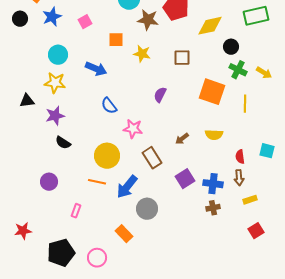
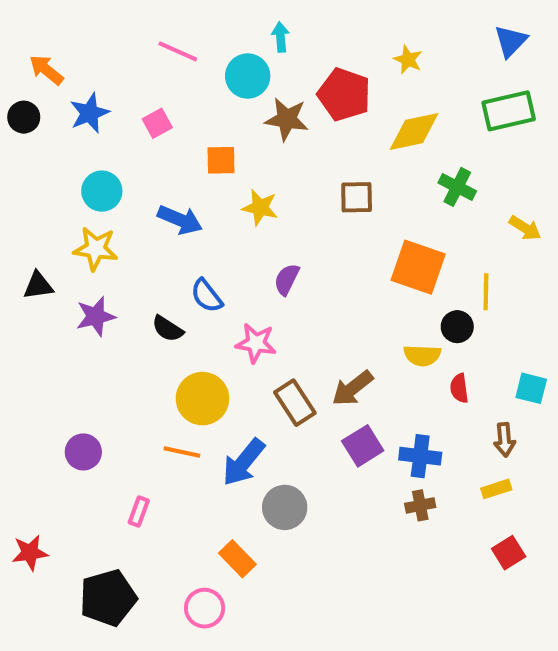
black circle: (231, 47) -> (457, 327), moved
yellow star: (142, 54) -> (260, 207), moved
green cross: (238, 70) -> (457, 187), moved
purple semicircle: (160, 95) -> (287, 279), moved
brown arrow: (182, 139) -> (352, 388), moved, size x1.5
black semicircle: (63, 143) -> (168, 329), moved
red semicircle: (240, 157) -> (459, 388), moved
brown arrow: (239, 178) -> (504, 440), moved
pink circle: (97, 258) -> (205, 608), moved

